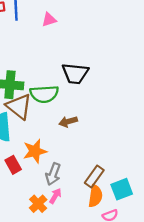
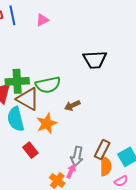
black trapezoid: (75, 74) -> (95, 60), moved
orange star: (35, 151) -> (47, 123), moved
gray arrow: (53, 174) -> (77, 156), moved

